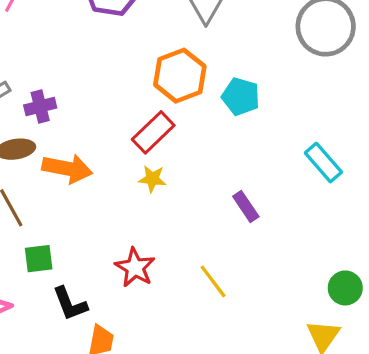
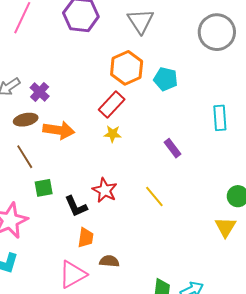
purple cross: (40, 106) -> (40, 92), turned -30
cyan rectangle: (323, 163) -> (220, 118), turned 40
black L-shape: (70, 304) -> (76, 206), moved

